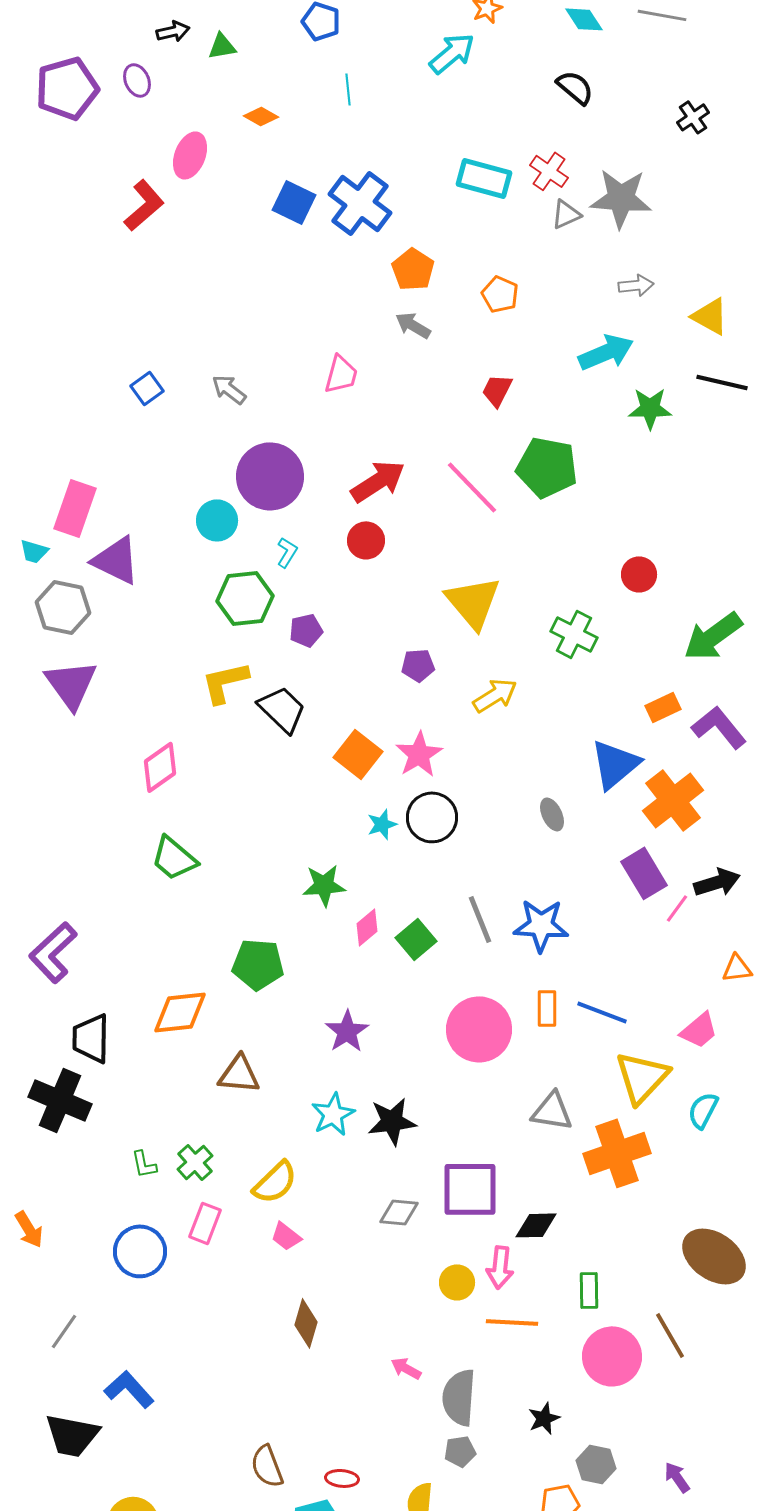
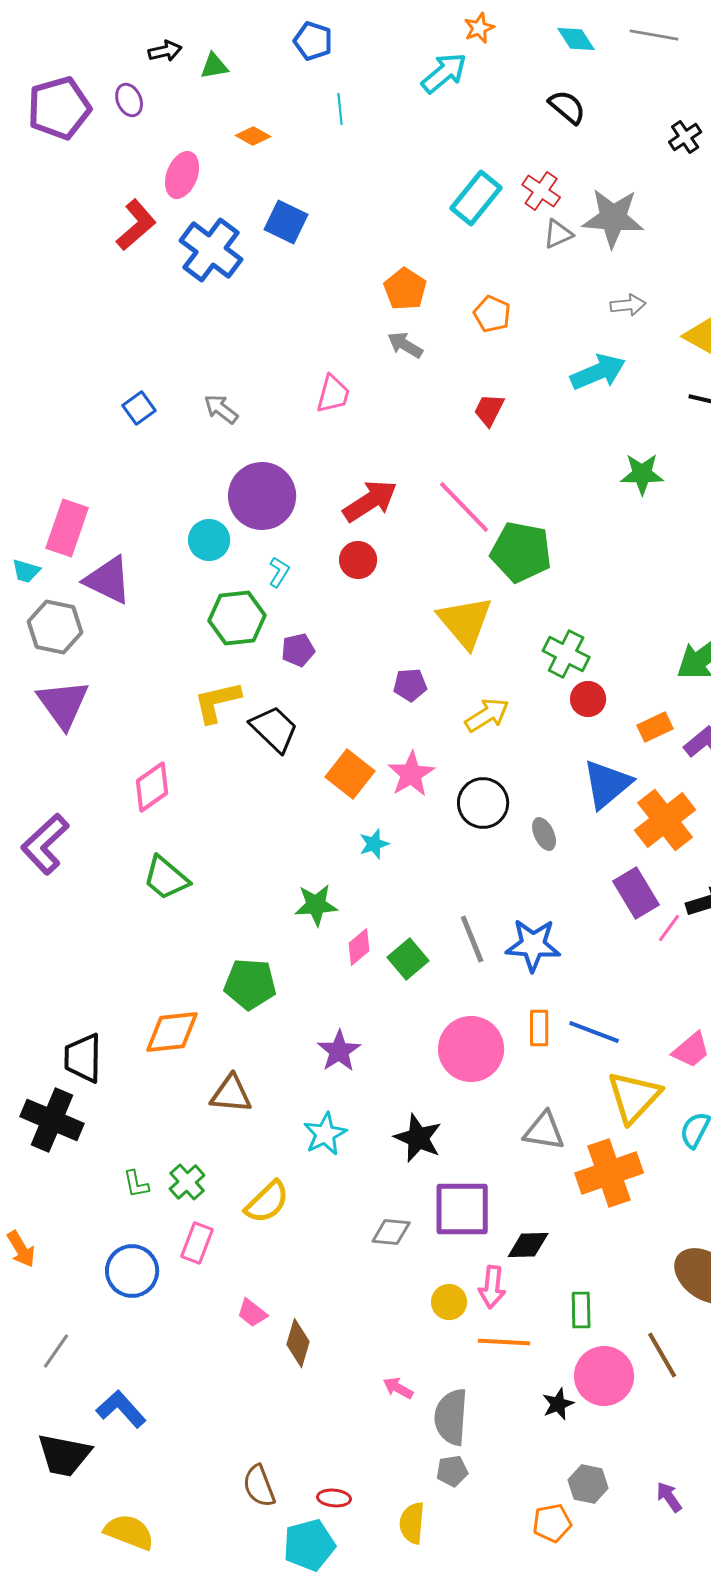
cyan rectangle: (484, 178) -> (476, 198), turned -66
blue cross: (360, 203) -> (211, 250), moved
green star: (650, 408) -> (642, 474), moved
green pentagon: (547, 467) -> (521, 552), moved
red circle: (639, 574) -> (588, 699), moved
black circle: (432, 817) -> (483, 803), moved
purple L-shape: (53, 952) -> (45, 844), moved
black star: (392, 1121) -> (418, 1138), moved, turned 30
pink trapezoid: (286, 1236) -> (252, 1313), moved
black star: (544, 1418) -> (558, 1404), moved

